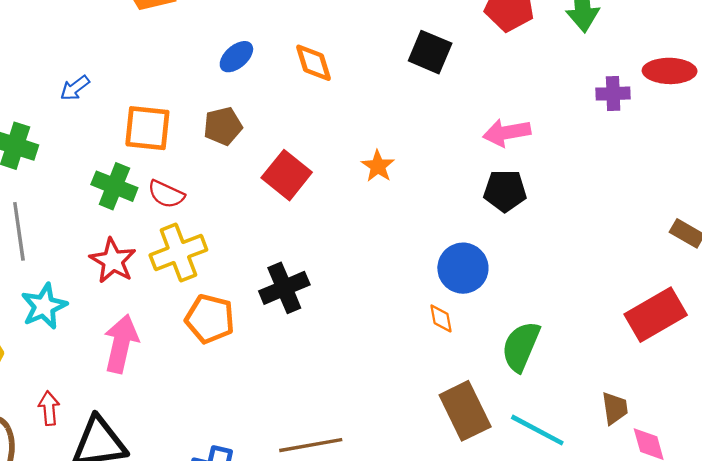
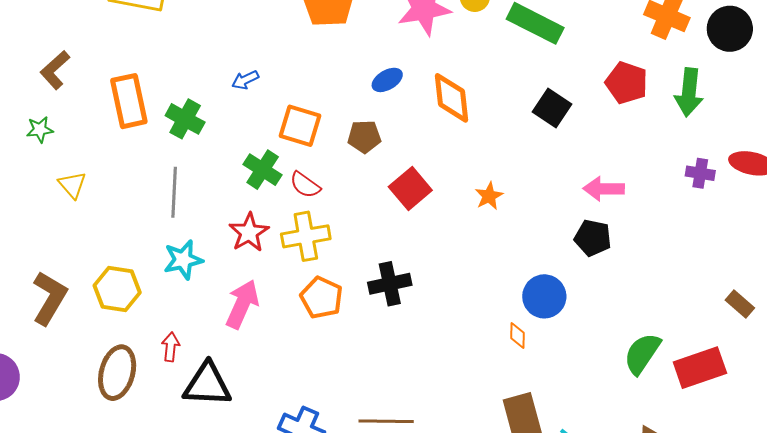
orange diamond: (313, 63) -> (452, 98), size x1.4
green semicircle: (521, 346) -> (642, 354), moved

